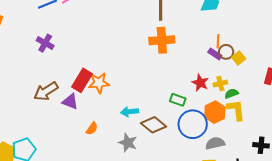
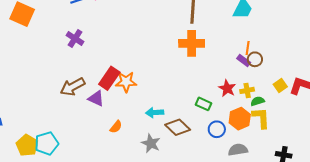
yellow square: (239, 58) -> (280, 85), moved
blue circle: (193, 124) -> (217, 129), size x0.6

